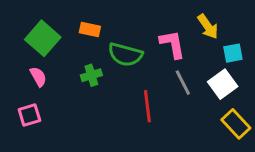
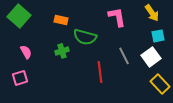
yellow arrow: (208, 27) -> (152, 13), moved
green square: (43, 38) -> (19, 16), moved
pink L-shape: (172, 44) -> (117, 17), moved

